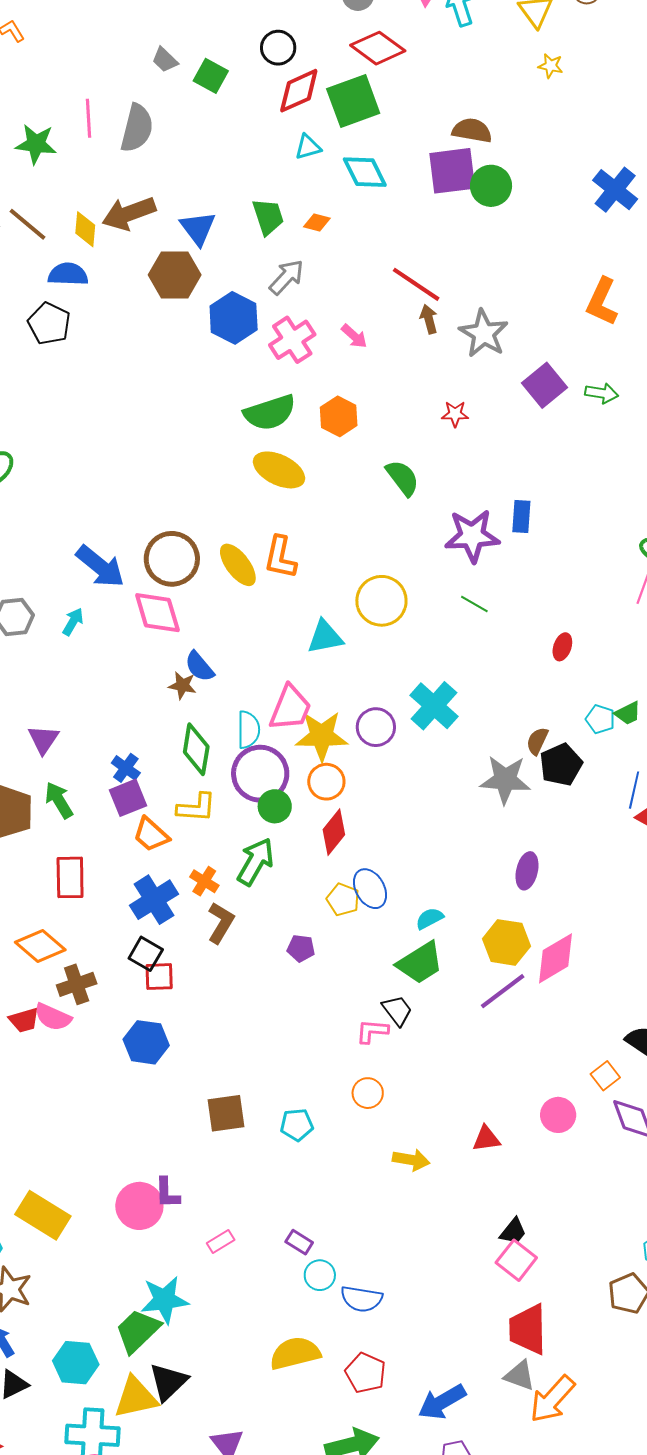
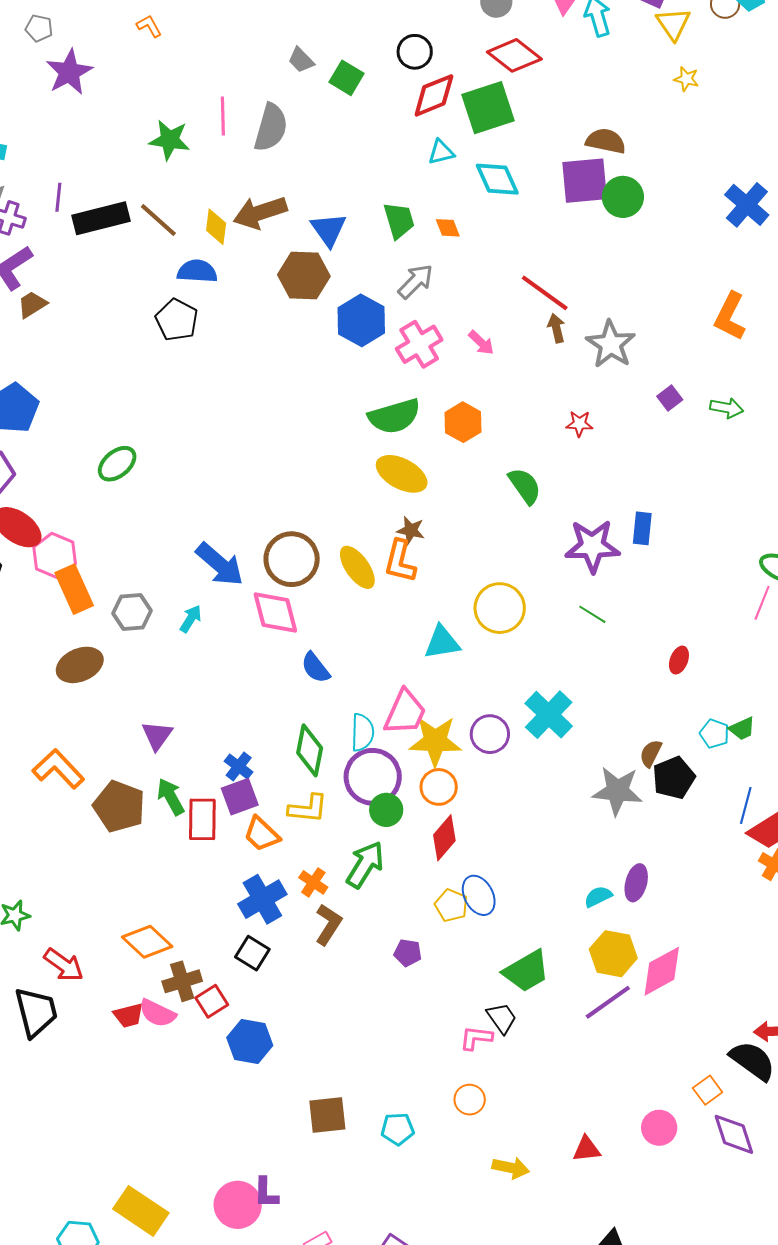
orange diamond: (317, 223) -> (448, 228), turned 52
purple square: (545, 385) -> (670, 398), size x0.6
brown star: (182, 685) -> (411, 530), moved
red rectangle: (70, 877) -> (202, 819), moved
cyan semicircle: (430, 918) -> (598, 897), moved
red square: (159, 977) -> (212, 1001), moved, turned -32

